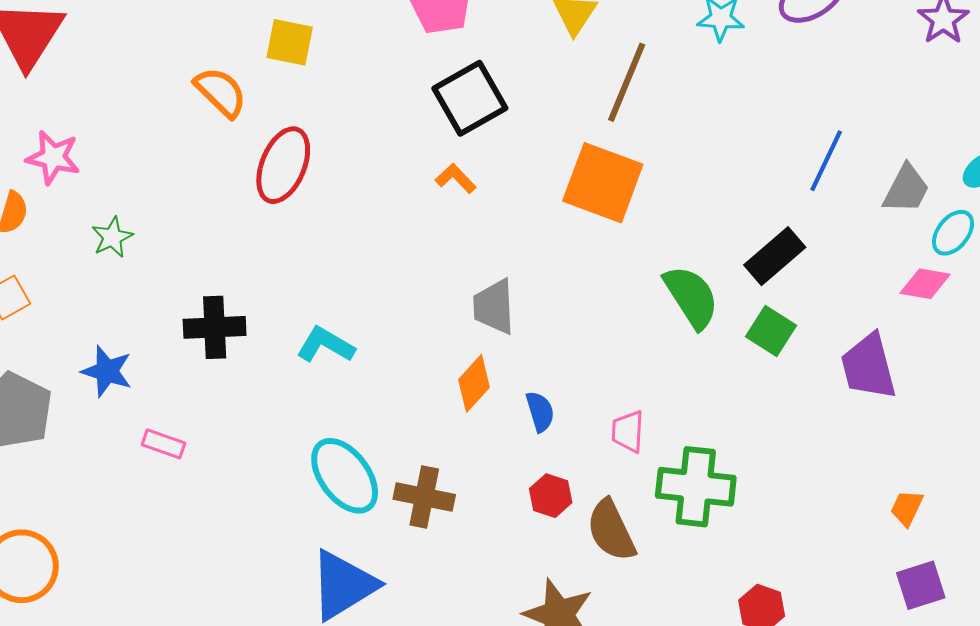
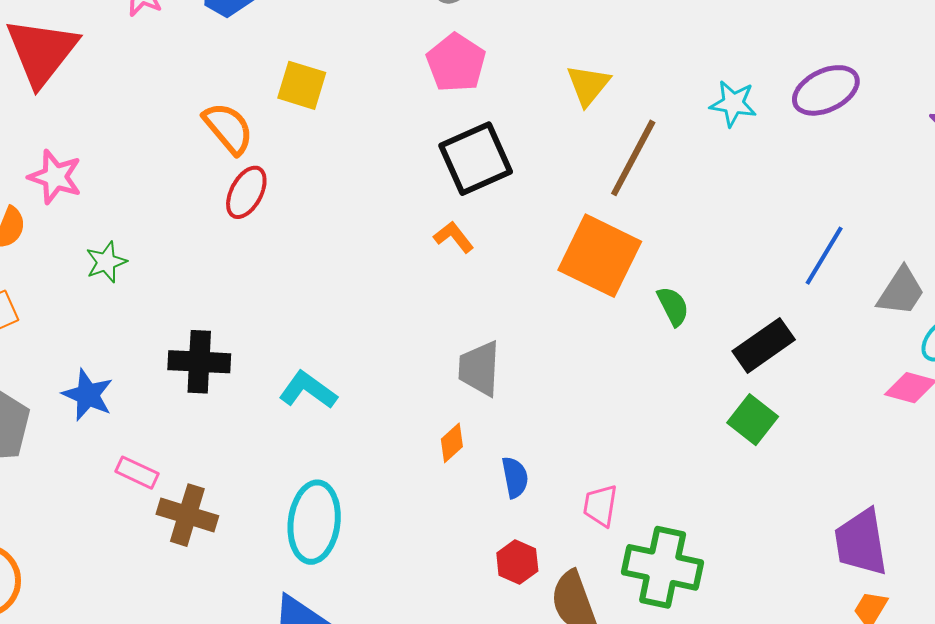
red ellipse: (283, 165) -> (246, 192), moved, size x0.7
green semicircle: (691, 297) -> (673, 306), moved, size x0.6
purple trapezoid: (868, 367) -> (861, 542), moved
orange diamond: (474, 383) -> (452, 443), size x0.7
cyan ellipse: (345, 476) -> (314, 522), turned 38
brown cross: (424, 497) -> (187, 515), moved

